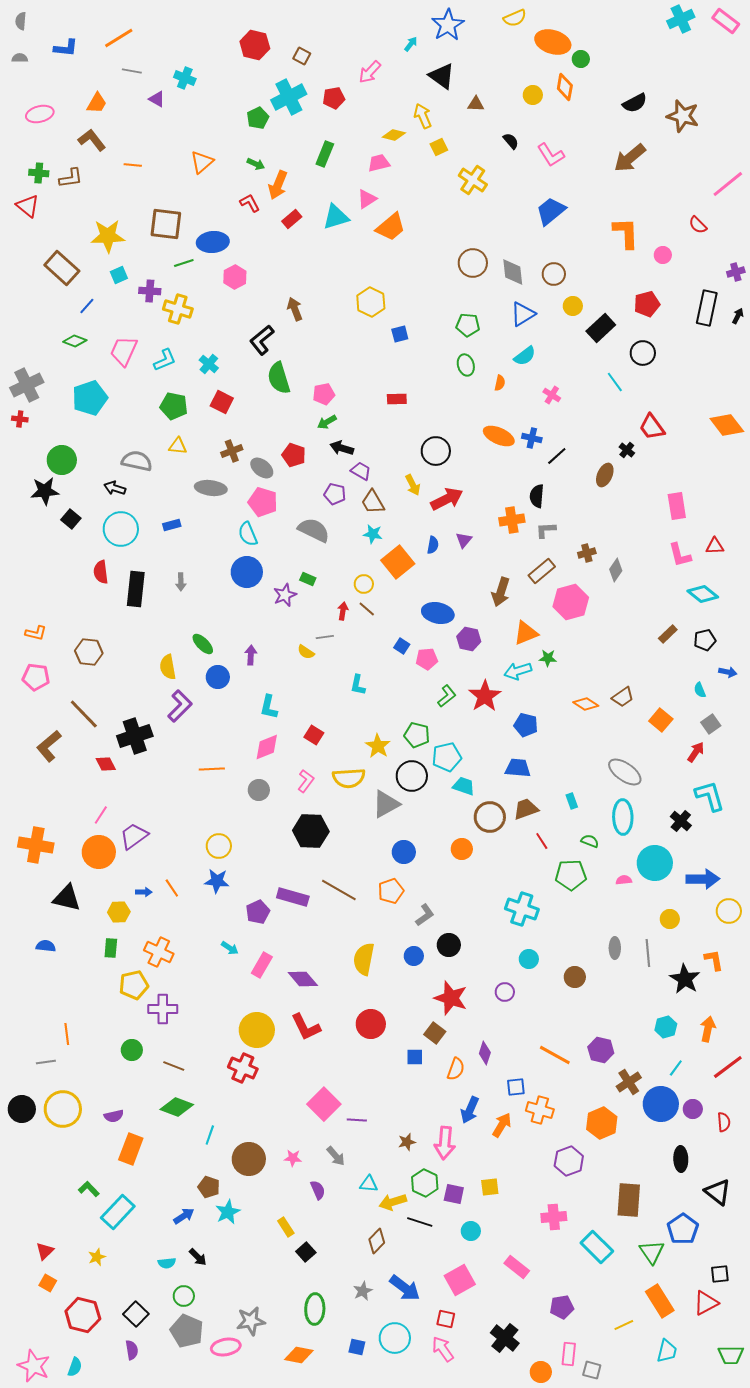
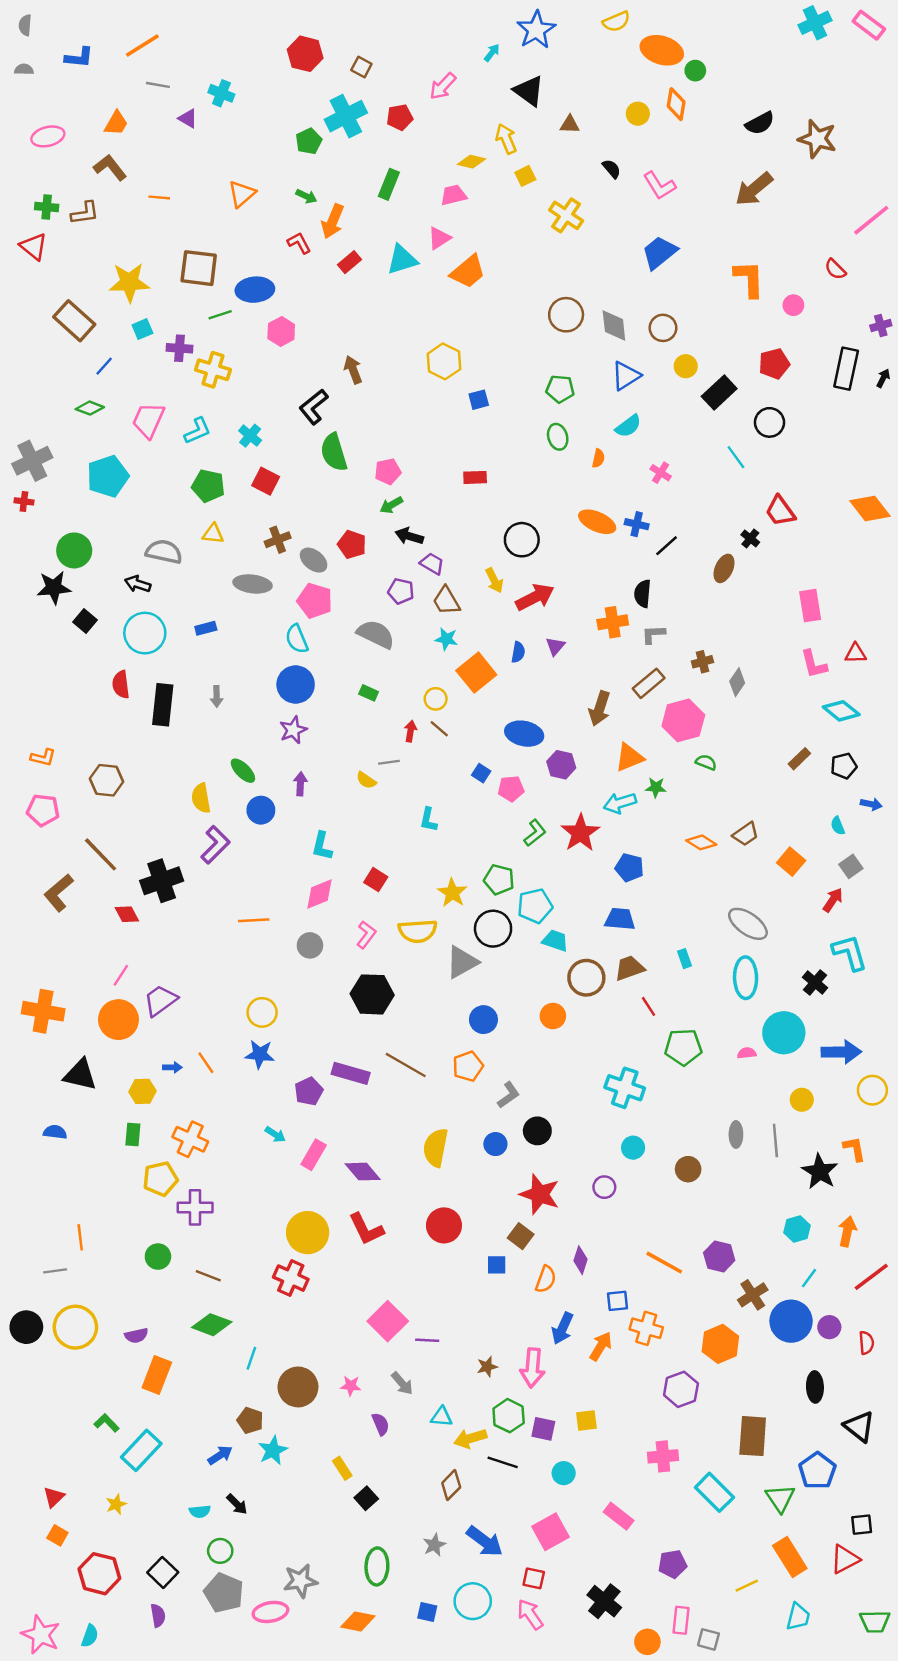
purple star: (285, 595) -> (293, 730), moved
green semicircle: (590, 841) -> (706, 762), moved

